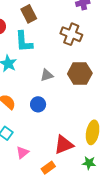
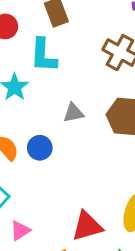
blue circle: (38, 104) -> (40, 148), moved

